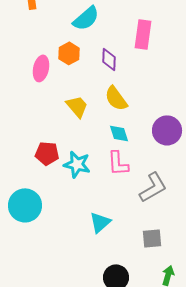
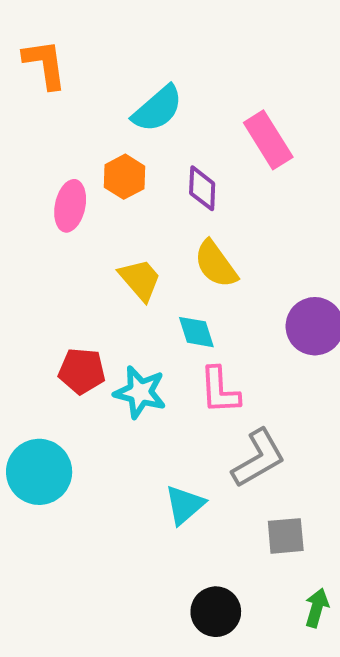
pink rectangle: (143, 34) -> (268, 140), turned -40
cyan diamond: (119, 133) -> (196, 332), moved
gray L-shape: (153, 187) -> (258, 458), moved

